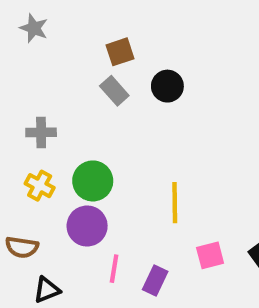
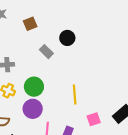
brown square: (120, 52) -> (30, 24), moved
gray rectangle: (114, 91) -> (46, 52), moved

